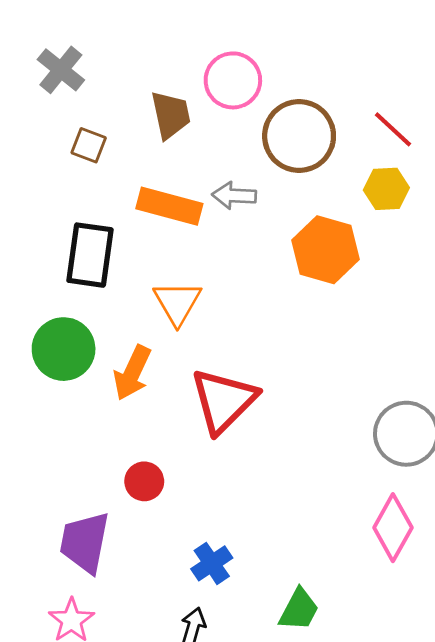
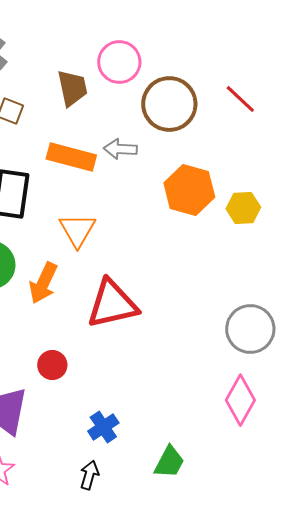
yellow hexagon: (386, 189) -> (243, 208), moved
red triangle: (224, 401) -> (112, 304), turned 32

